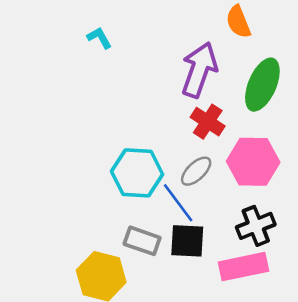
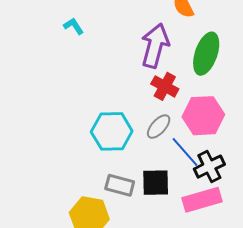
blue line: (178, 203) -> (185, 152), moved

